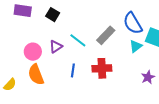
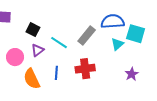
black square: (53, 15) -> (33, 30), moved
blue semicircle: (133, 23) -> (113, 21), turned 120
orange semicircle: (36, 75) -> (32, 79), moved

